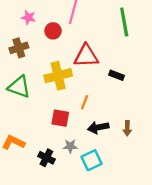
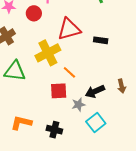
orange line: (85, 102) -> (69, 72), moved, turned -56
gray star: (70, 146) -> (78, 105), moved

